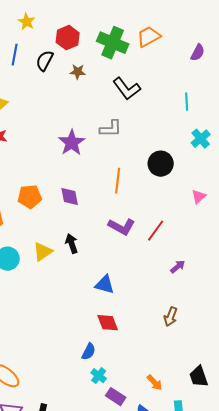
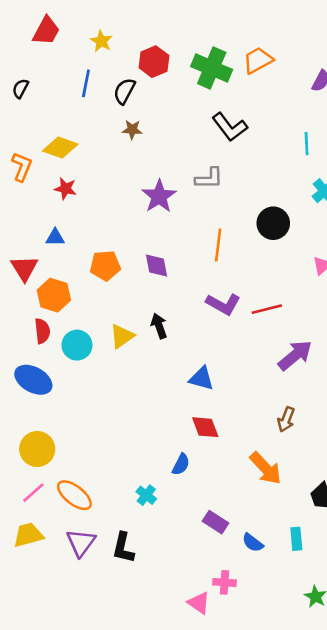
brown star: (78, 72) -> (132, 130), moved
red line: (156, 231) -> (267, 309), turned 40
purple arrow: (178, 267) -> (295, 355), size x1.8
cyan cross: (99, 376) -> (146, 495), moved
orange arrow: (155, 383) -> (266, 468), moved, size x1.6

